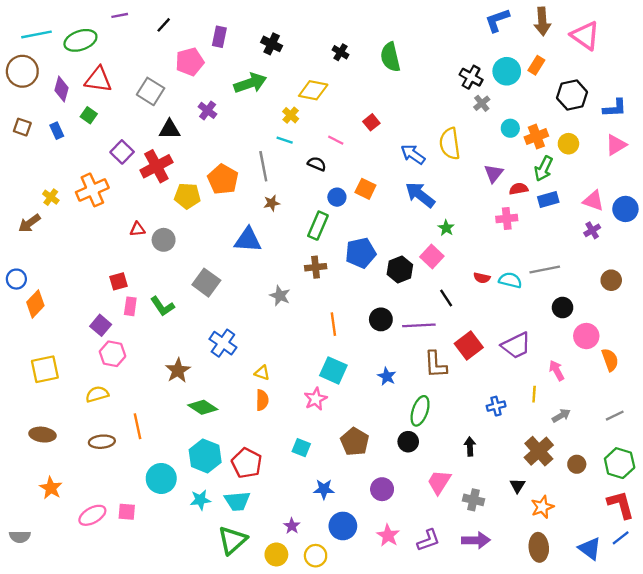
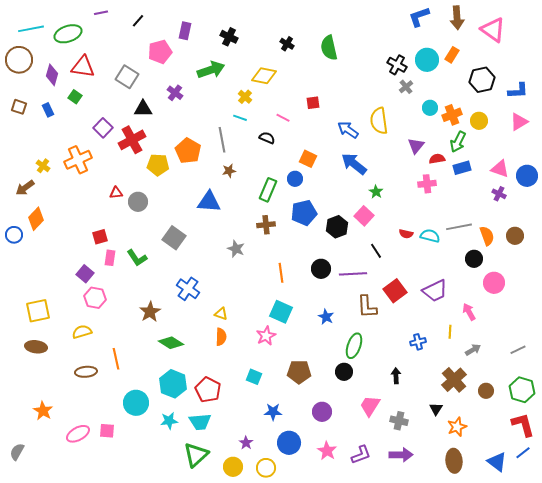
red square: (371, 122) -> (313, 103), turned 32
blue circle: (337, 197) -> (295, 179), moved
purple cross: (592, 230) -> (499, 194), turned -32
orange diamond: (35, 304) -> (36, 219), moved
orange semicircle: (610, 360) -> (487, 236), moved
brown ellipse: (42, 435) -> (36, 347), moved
brown pentagon: (355, 442) -> (299, 372), turned -30
gray semicircle: (20, 537) -> (17, 452), turned 120

